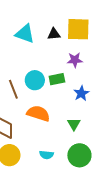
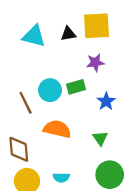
cyan semicircle: (46, 155) -> (61, 177), moved

